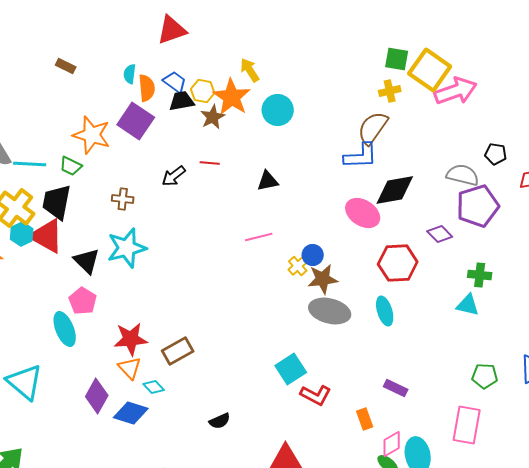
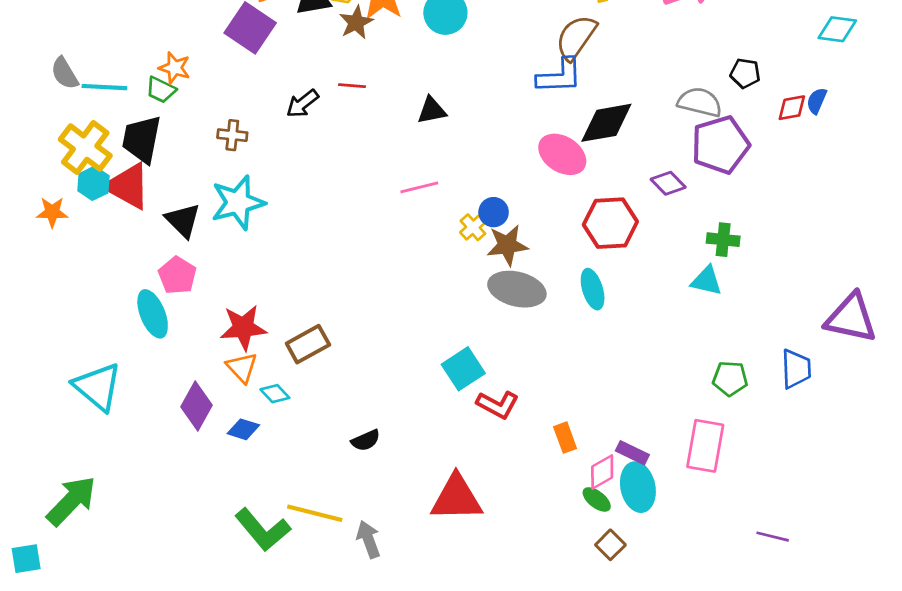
orange star: (92, 135) -> (175, 68), moved, size x0.6
purple rectangle: (396, 388) -> (632, 453), moved
blue diamond: (131, 413) -> (243, 429), size x0.7

